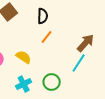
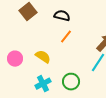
black semicircle: (43, 16) -> (62, 16), turned -77

